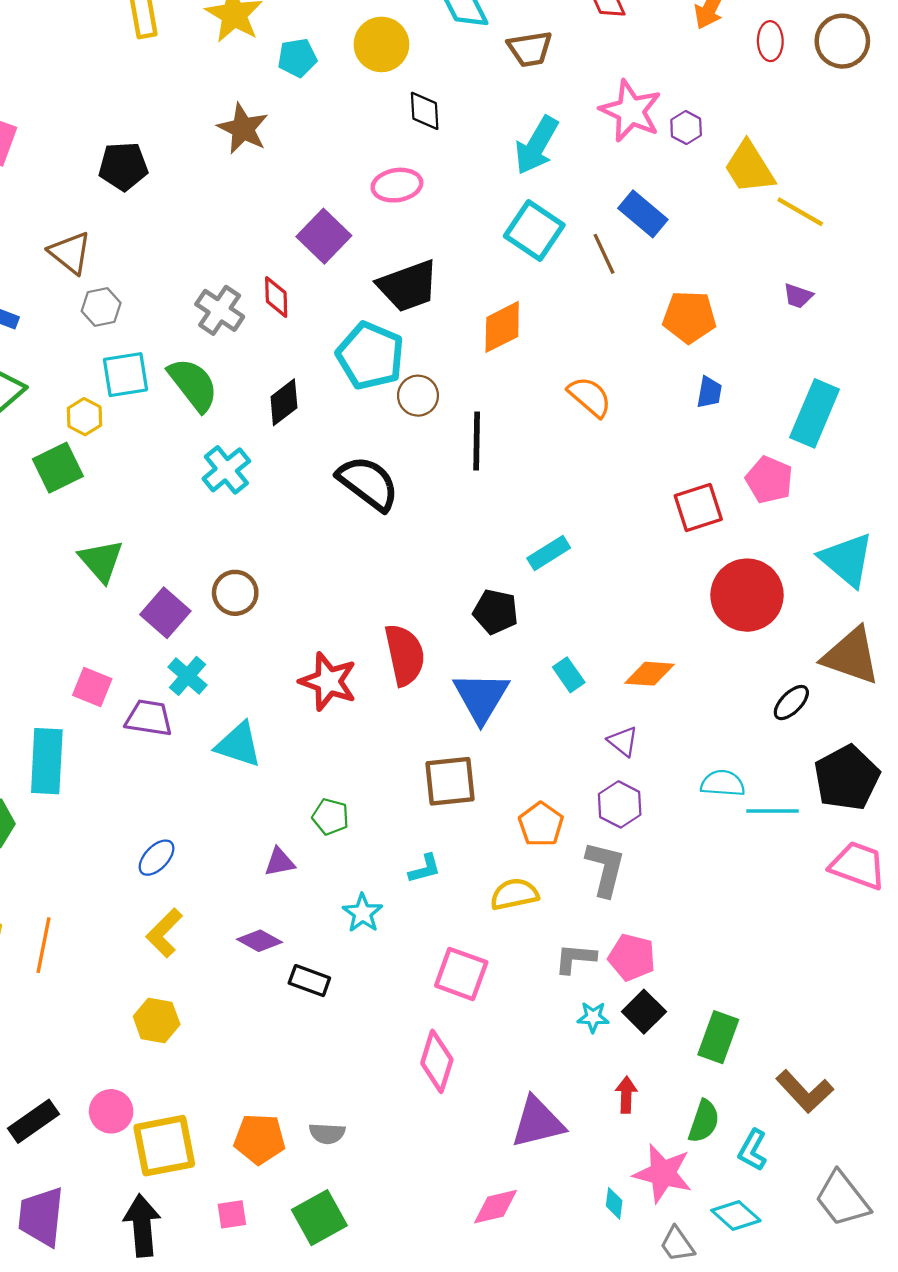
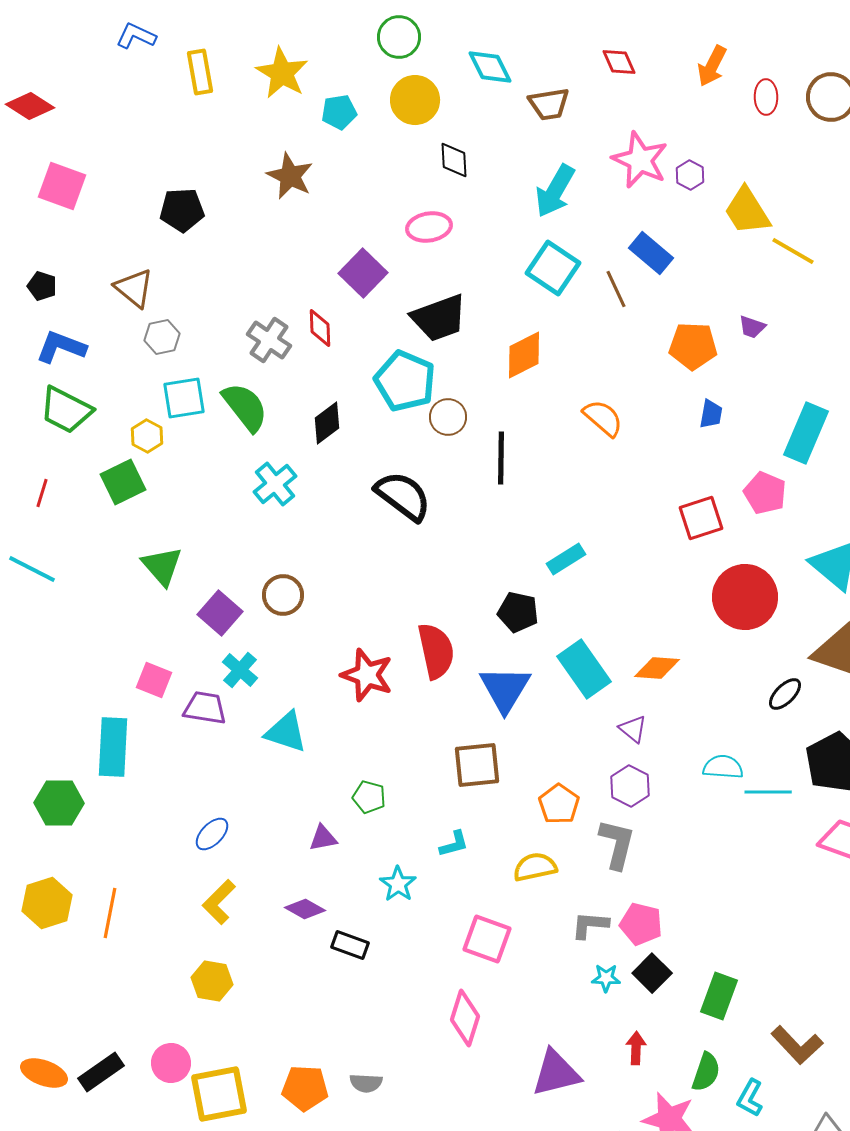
purple trapezoid: (798, 296) -> (752, 327), moved
cyan rectangle: (569, 675) -> (584, 669), size x1.8

